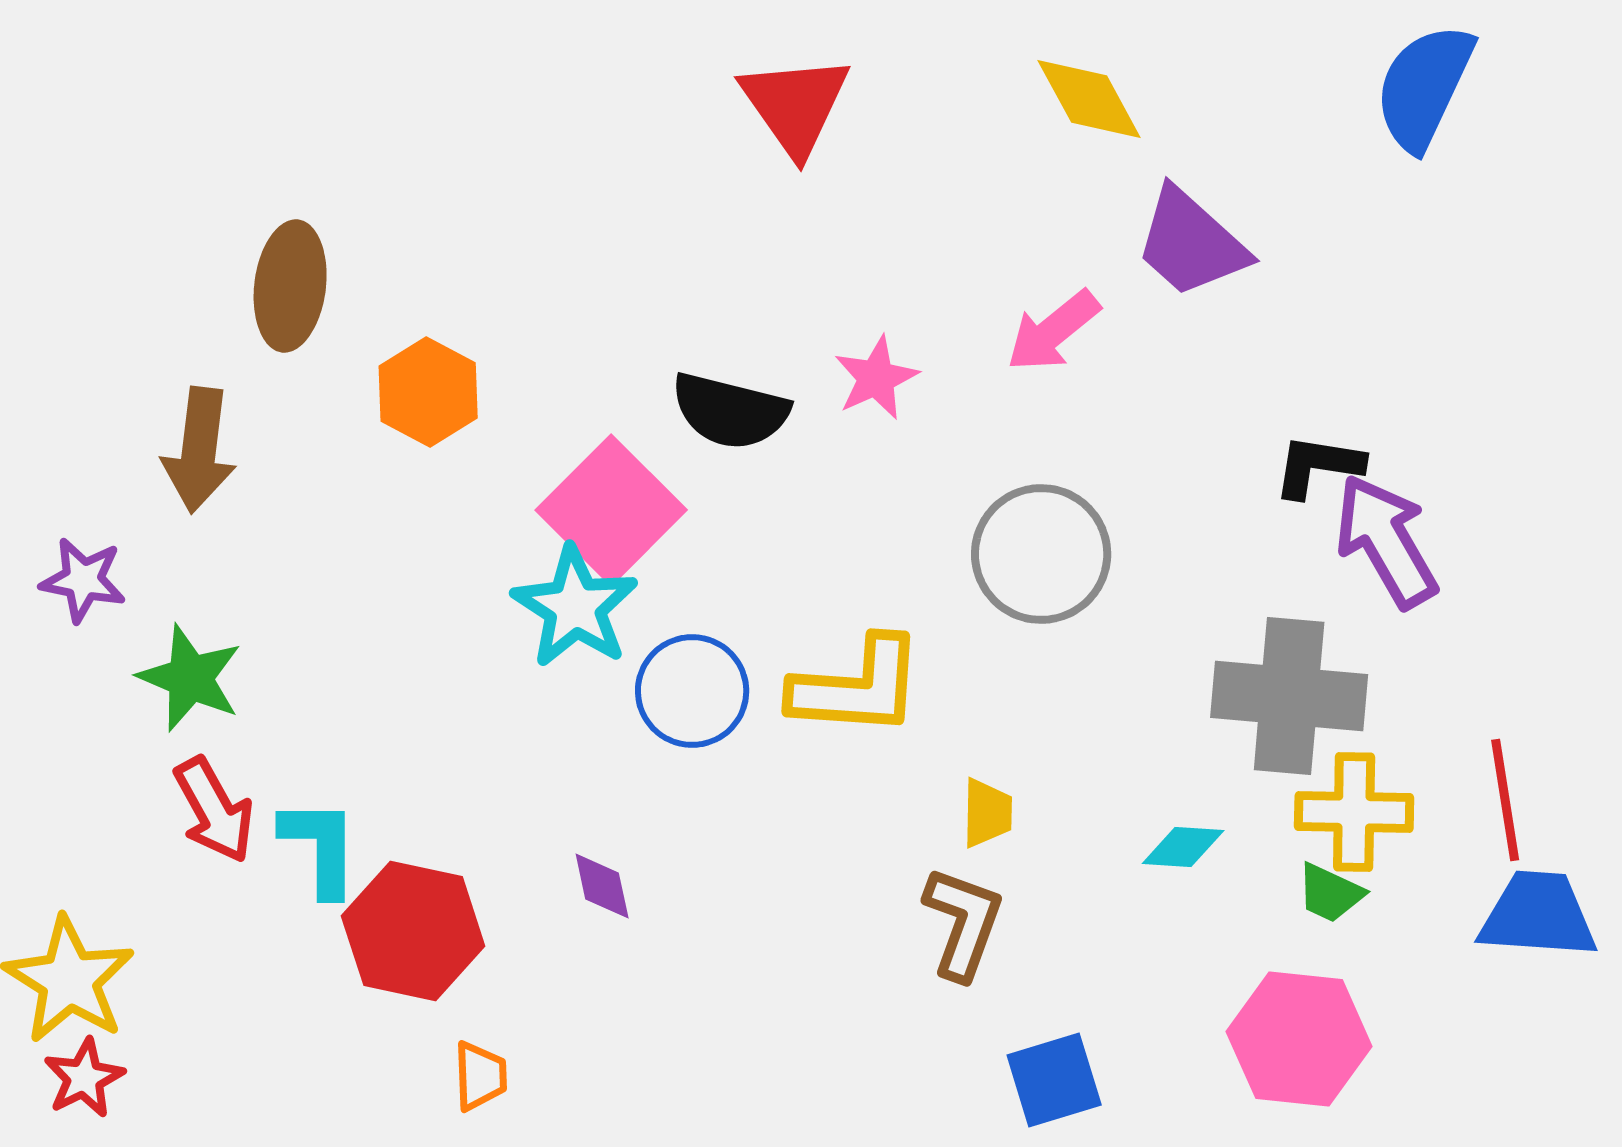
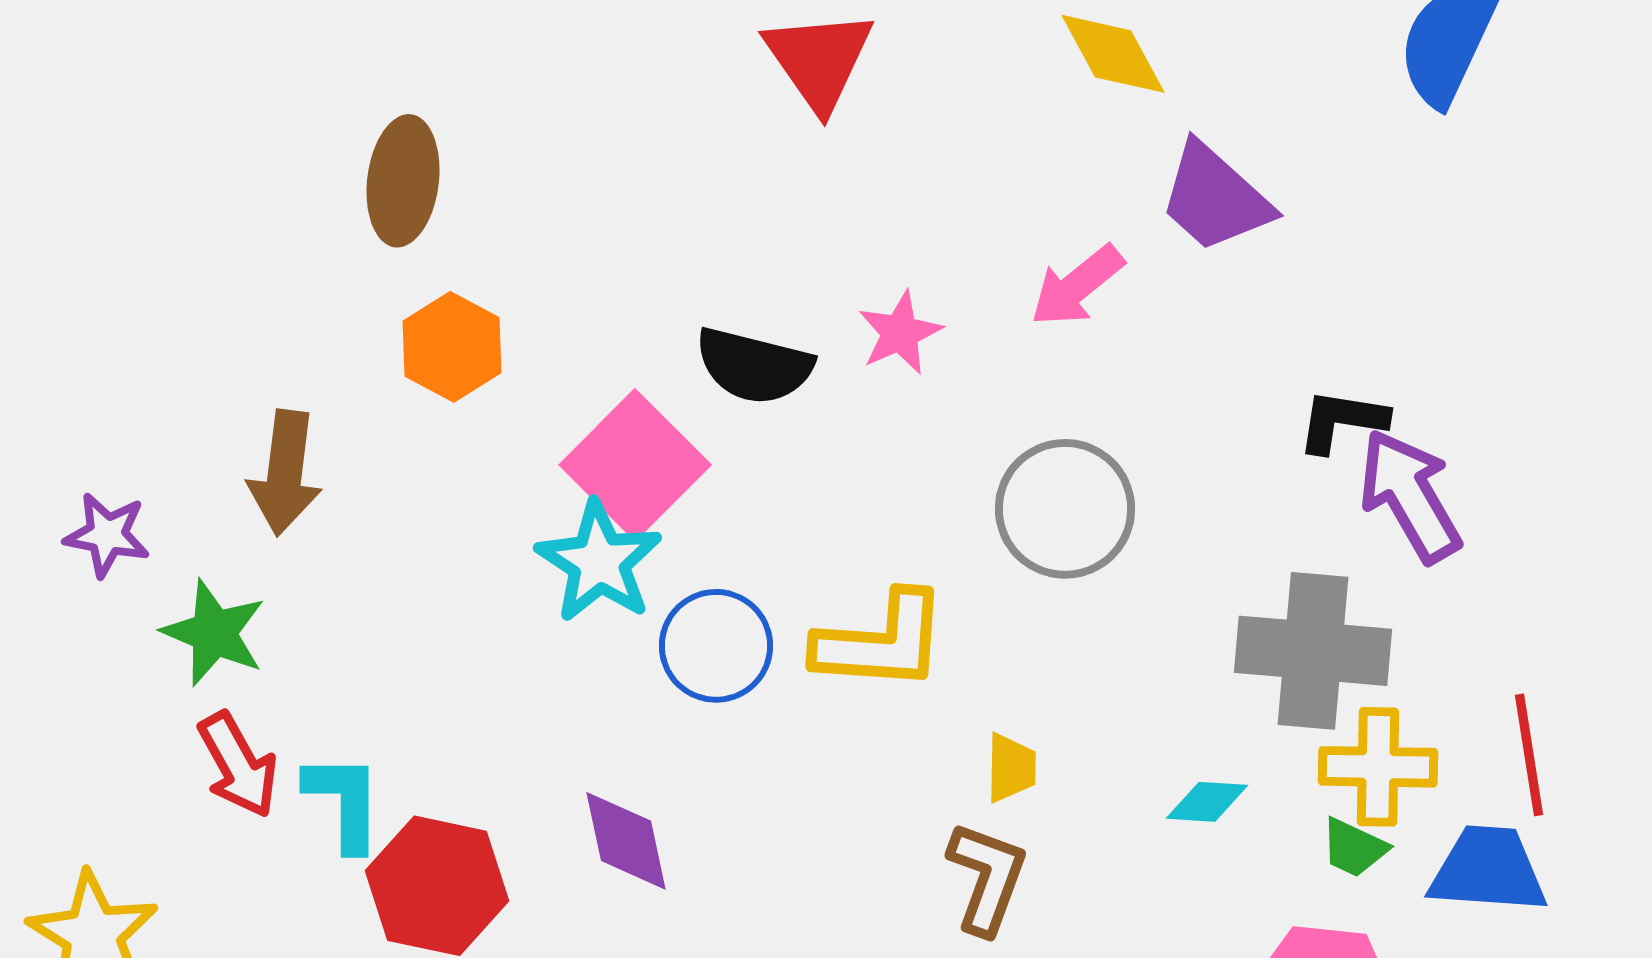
brown ellipse: (290, 286) -> (403, 181), moved
brown arrow: (199, 450) -> (285, 473), moved
purple diamond: (602, 886) -> (626, 841), size x1.5
blue trapezoid: (1538, 915) -> (1488, 870), moved

